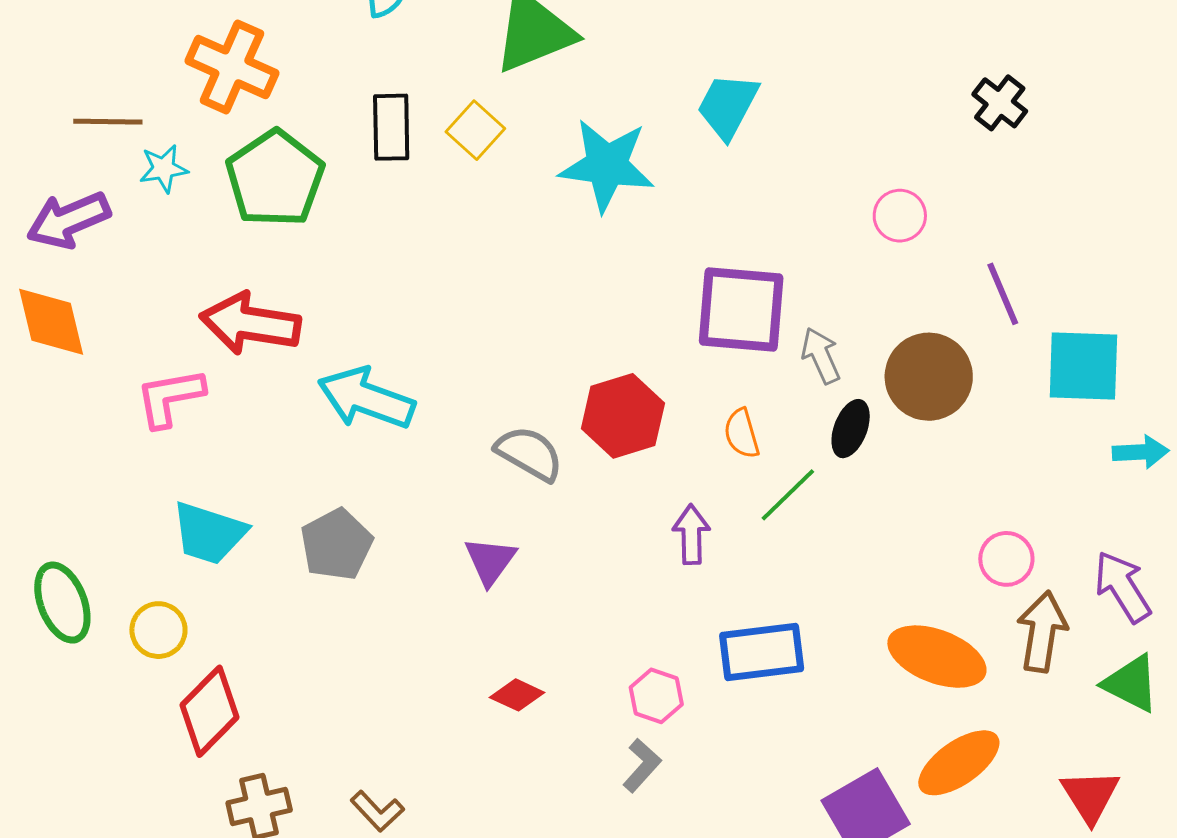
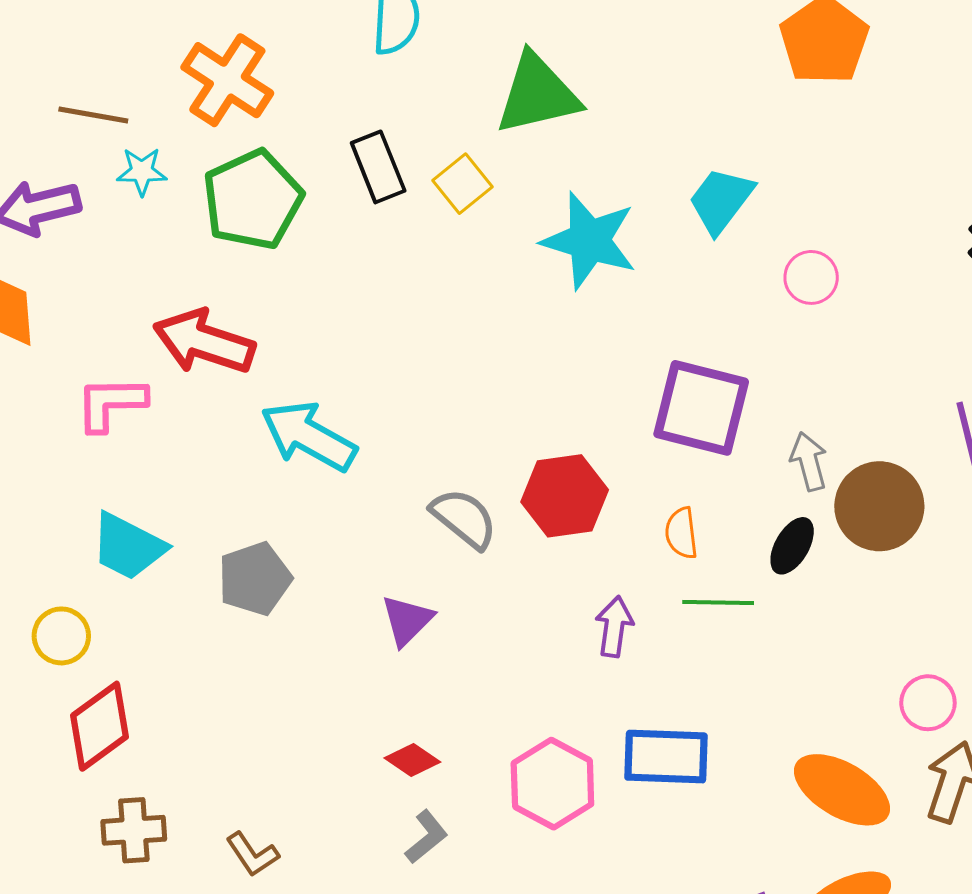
black rectangle: (391, 127) -> (378, 167), turned -30
pink circle: (900, 216) -> (811, 277), moved
gray arrow: (821, 356) -> (809, 461), moved
green line: (788, 495) -> (718, 602), turned 36
pink hexagon: (656, 696) -> (552, 784), size x1.6
gray L-shape: (642, 765) -> (426, 837), moved

